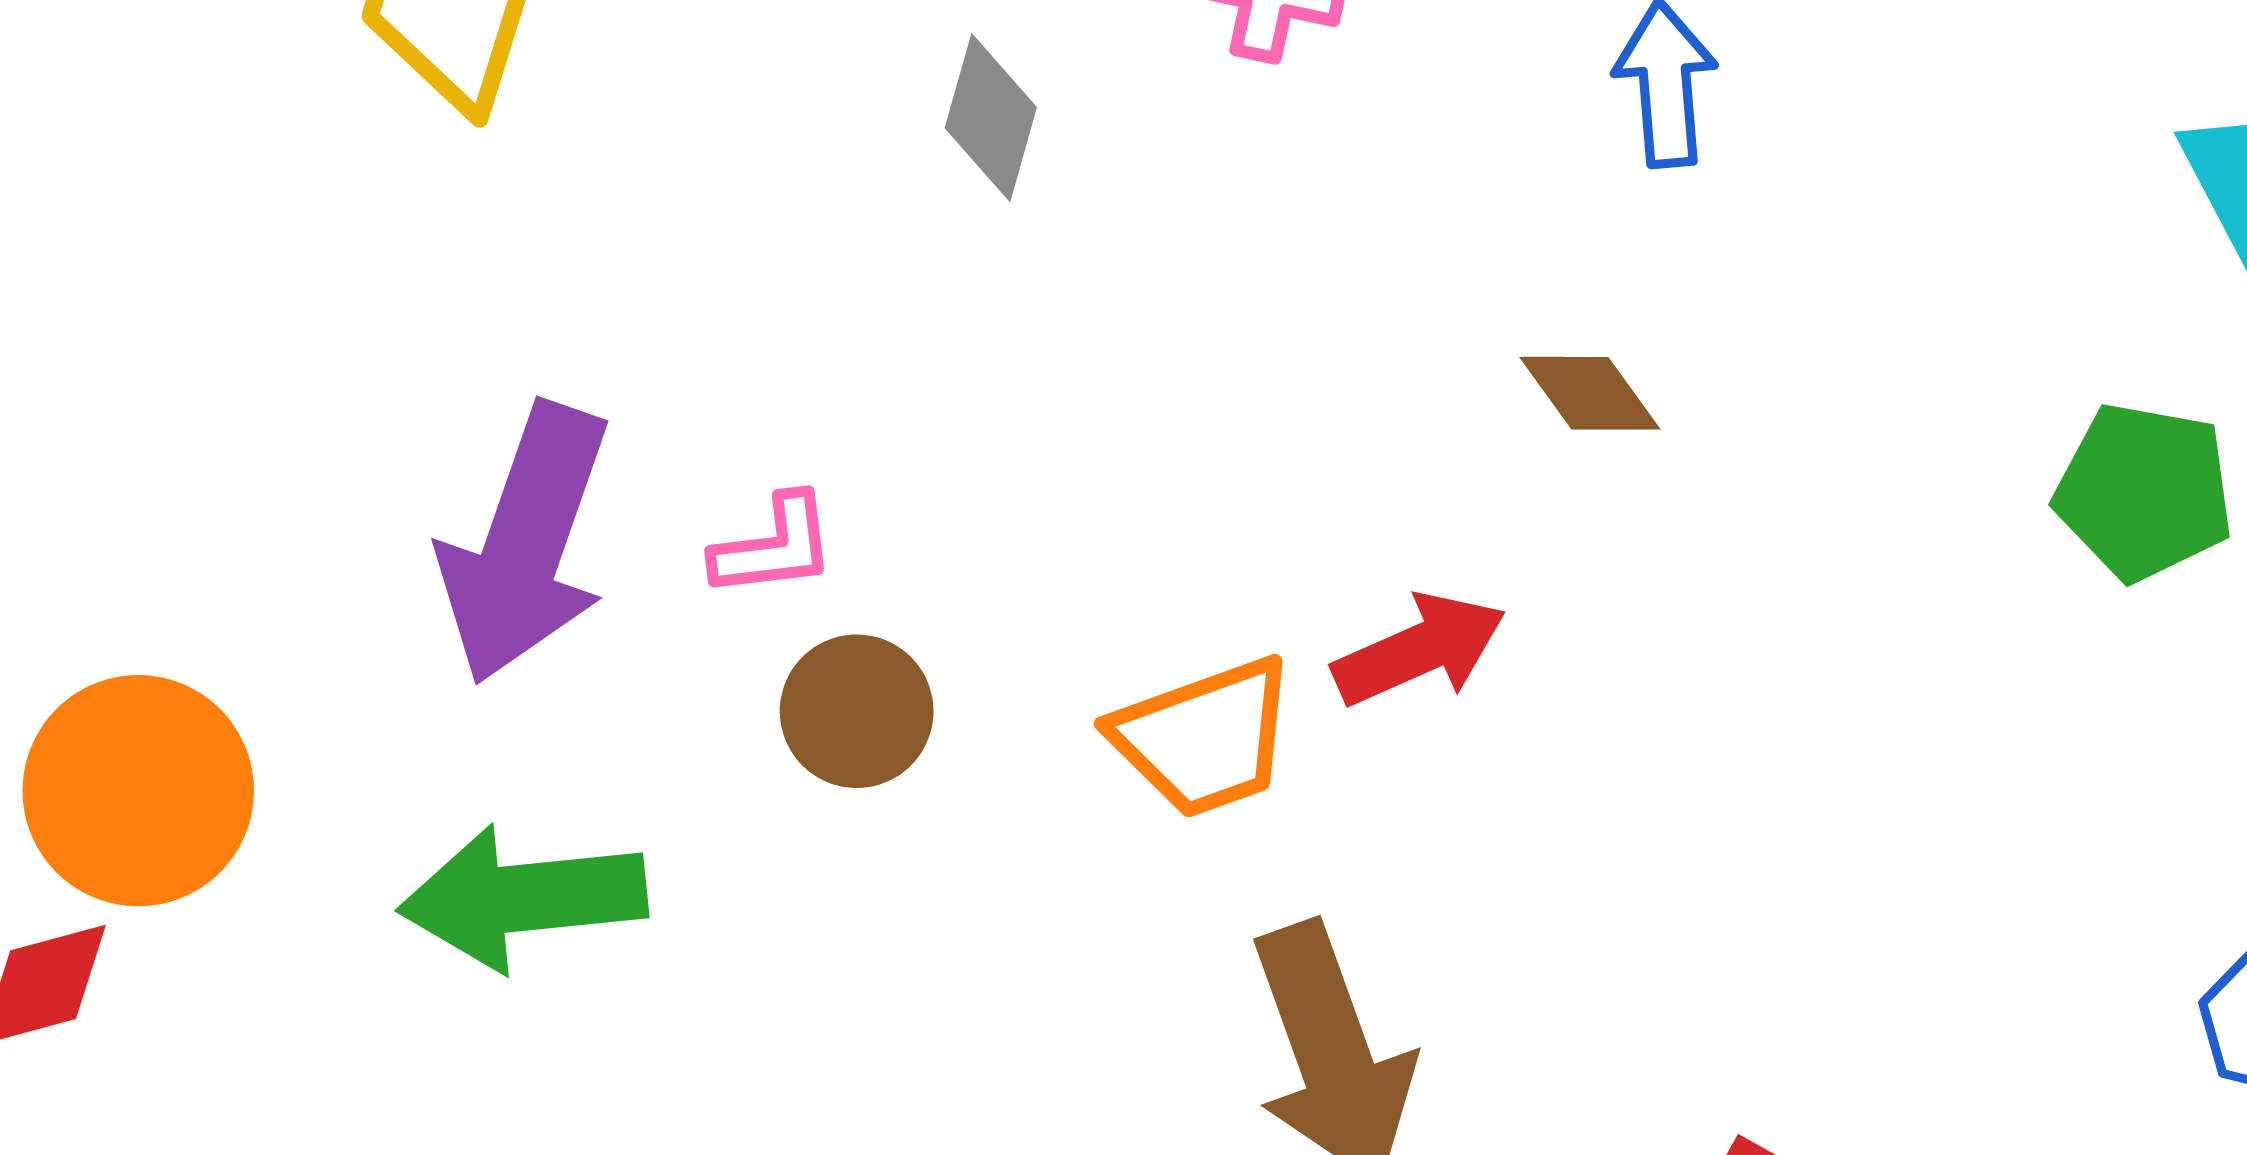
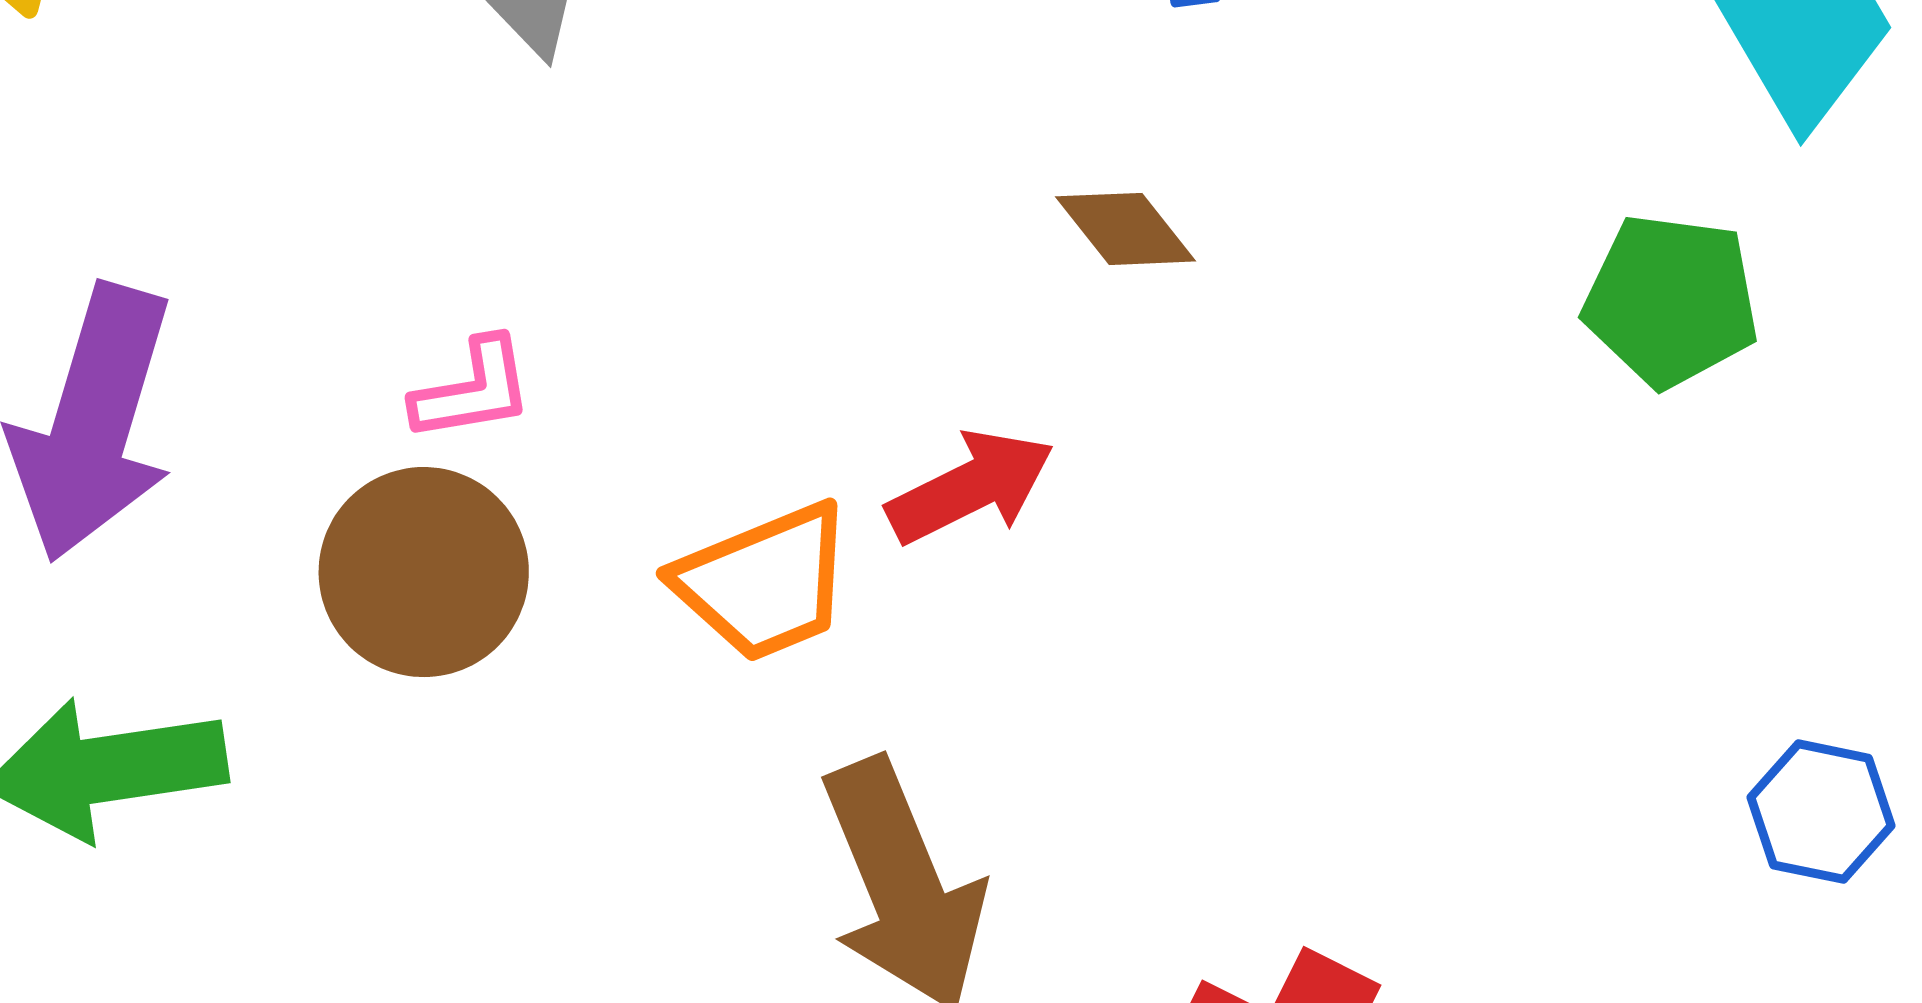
pink L-shape: (774, 546) -> (473, 390), moved
brown circle: (857, 711) -> (424, 572), size x1.4

